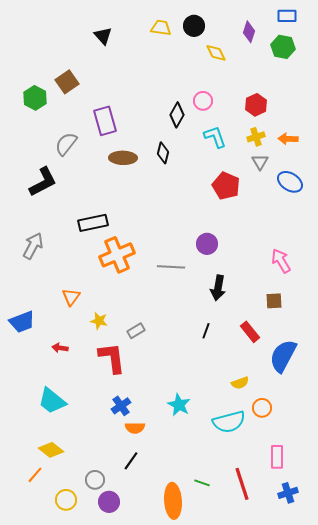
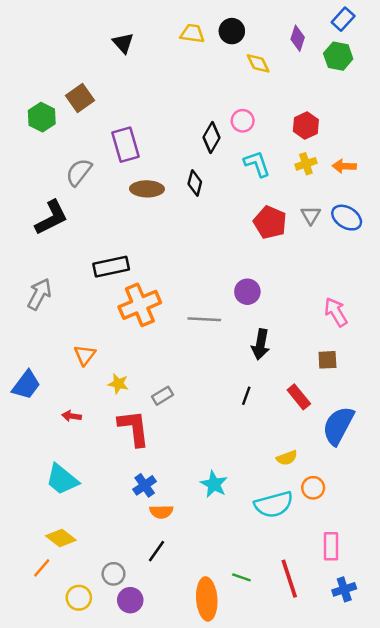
blue rectangle: (287, 16) -> (343, 19), turned -48
gray triangle: (260, 162) -> (311, 215), moved
blue trapezoid: (22, 322) -> (26, 385), turned -32

